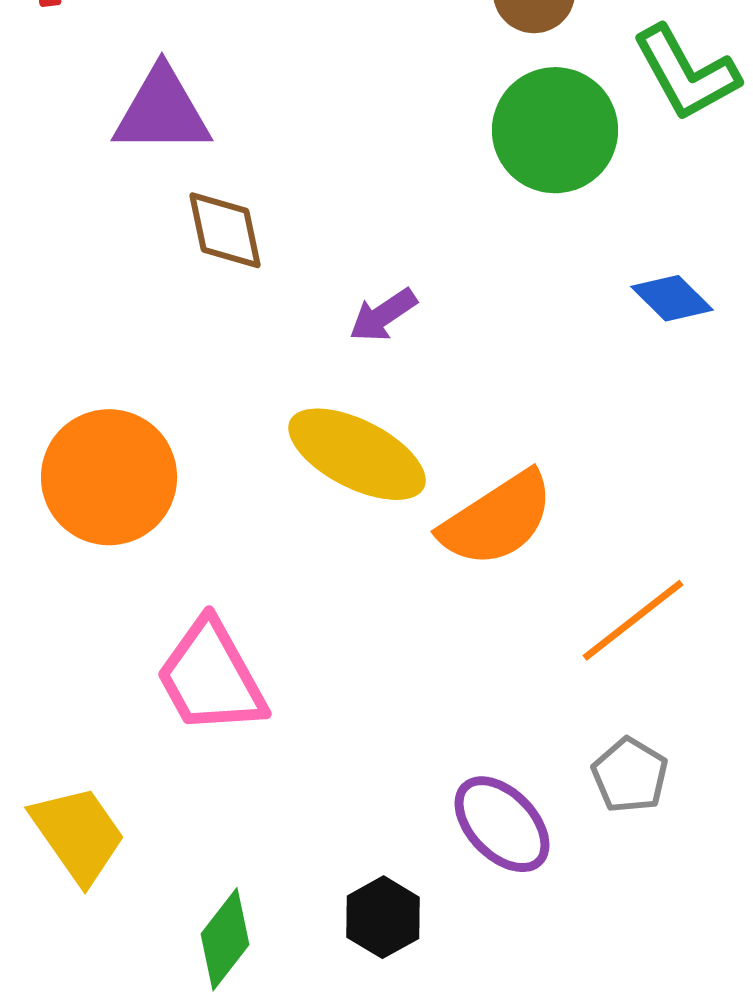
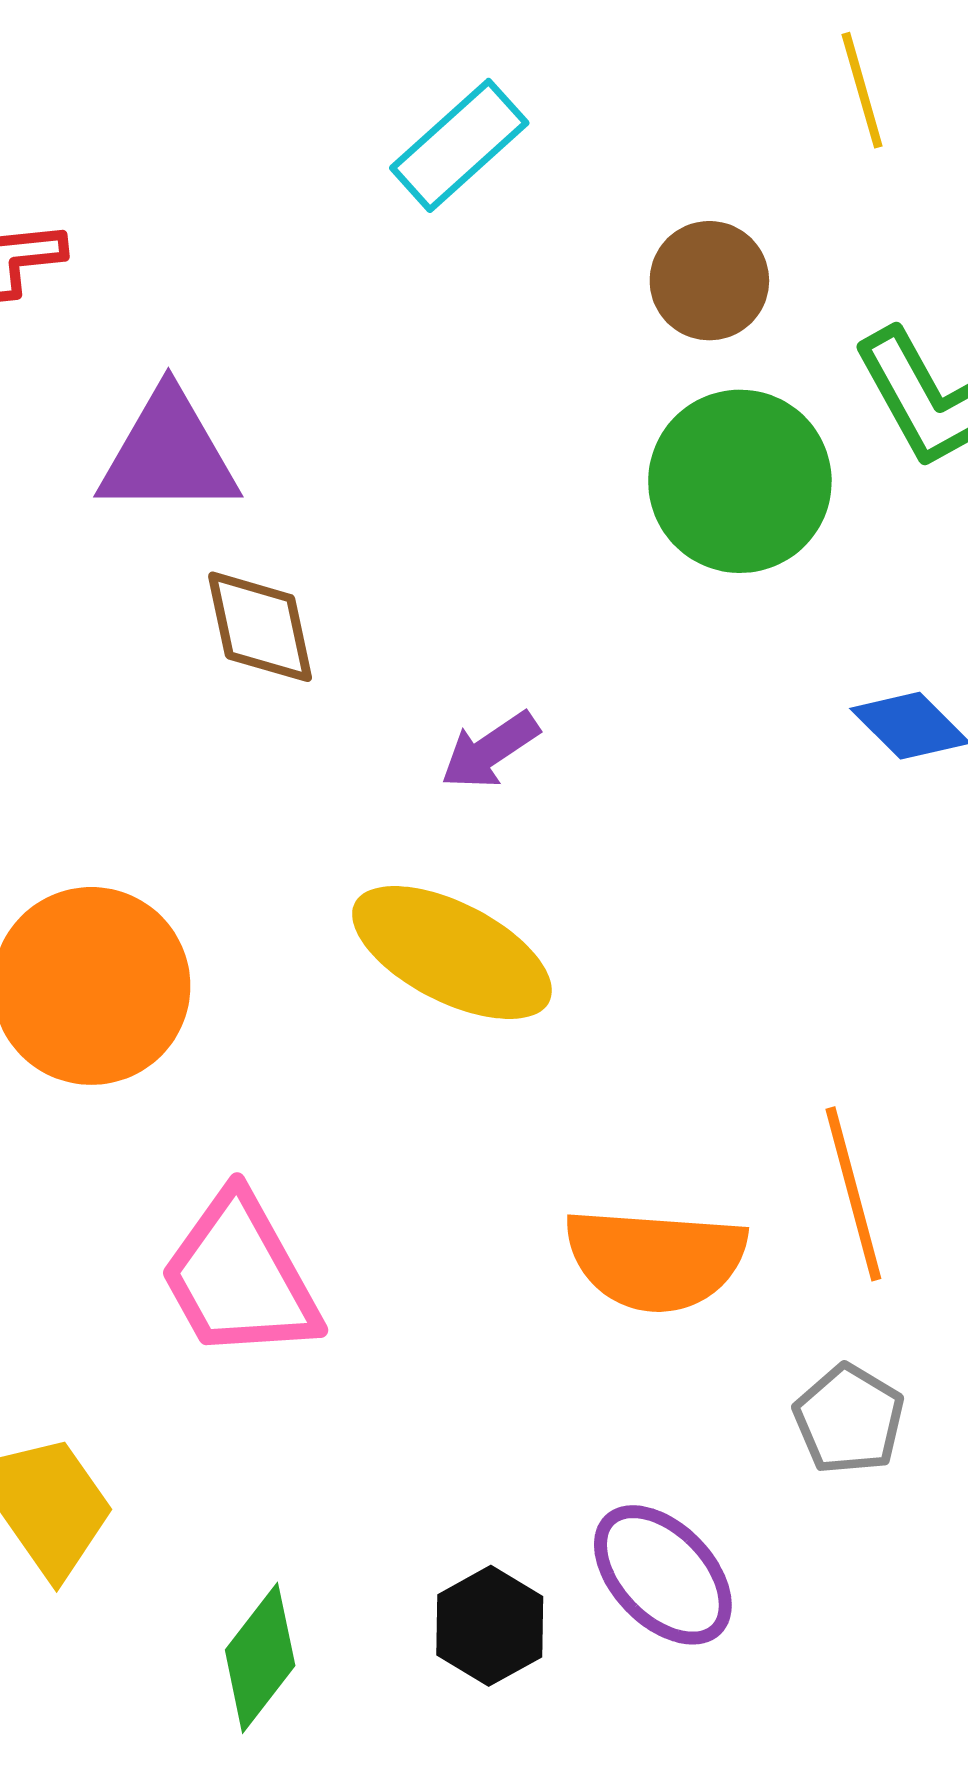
orange semicircle: (497, 519) -> (656, 1259), moved, turned 37
orange line: (633, 620) -> (853, 1194), turned -67
purple ellipse: (502, 824) -> (663, 1575), moved

